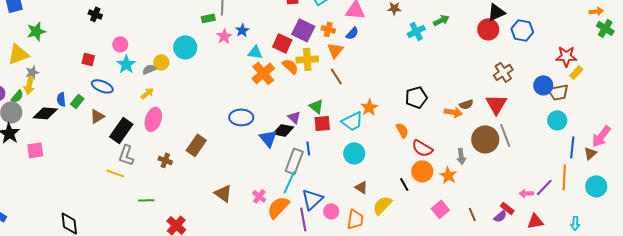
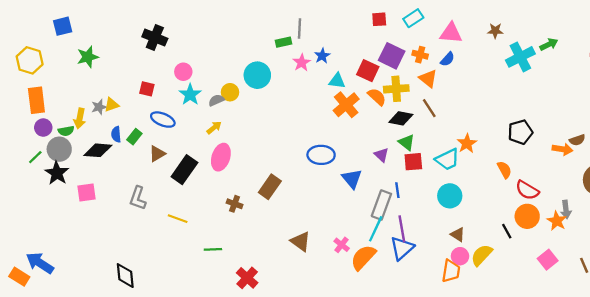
black cross: (95, 14) -> (155, 38), size x1.5
cyan cross: (416, 31) -> (520, 57), size x1.4
orange triangle: (335, 50) -> (428, 79), turned -30
yellow triangle: (18, 54) -> (112, 105), moved, size x0.6
gray star: (32, 72) -> (99, 107), moved
green semicircle: (17, 96) -> (66, 131), turned 40
black diamond: (283, 130) -> (401, 118), moved
gray L-shape: (126, 155) -> (138, 198), moved
gray arrow: (461, 156) -> (566, 210), moved
pink circle: (331, 211) -> (460, 256), moved
purple line: (303, 219) -> (402, 229), moved

